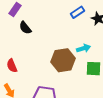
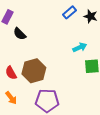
brown hexagon: (63, 60) -> (34, 71), moved

